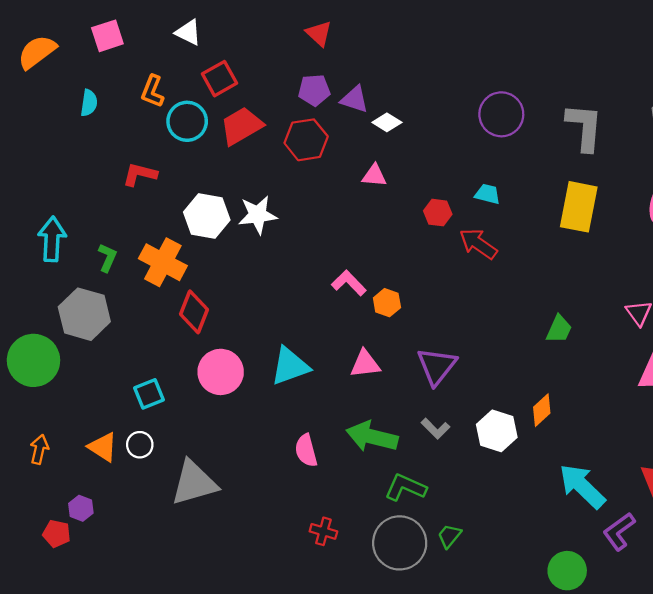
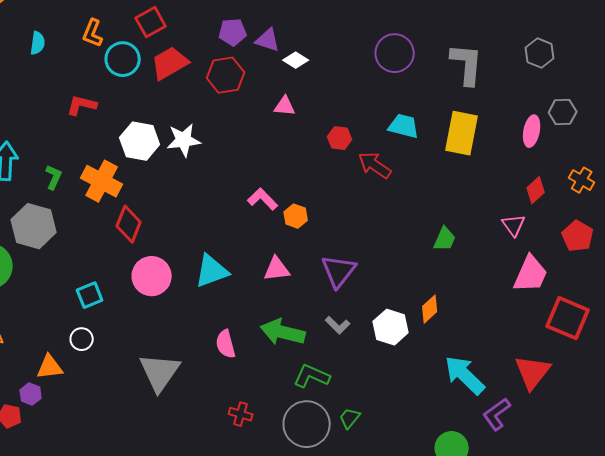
cyan trapezoid: (487, 194) -> (404, 126), moved, size x1.4
orange triangle: (103, 447) -> (50, 367), moved, turned -40
gray triangle: (194, 483) -> (160, 372), moved, turned -39

